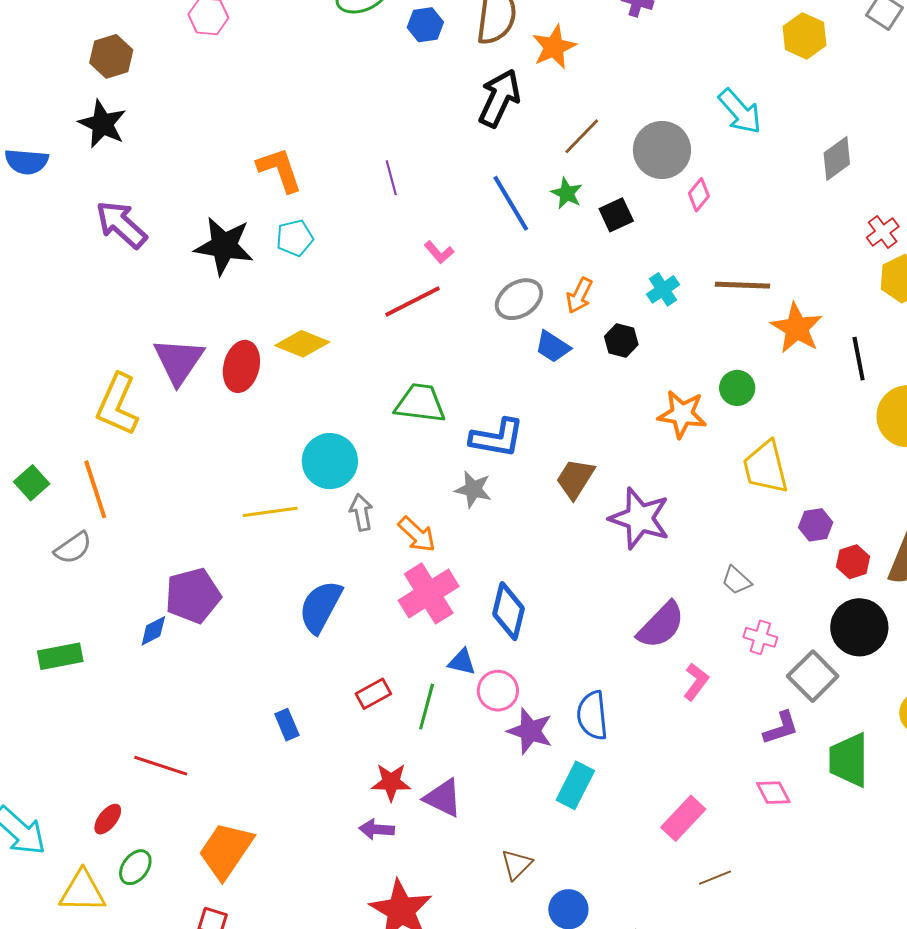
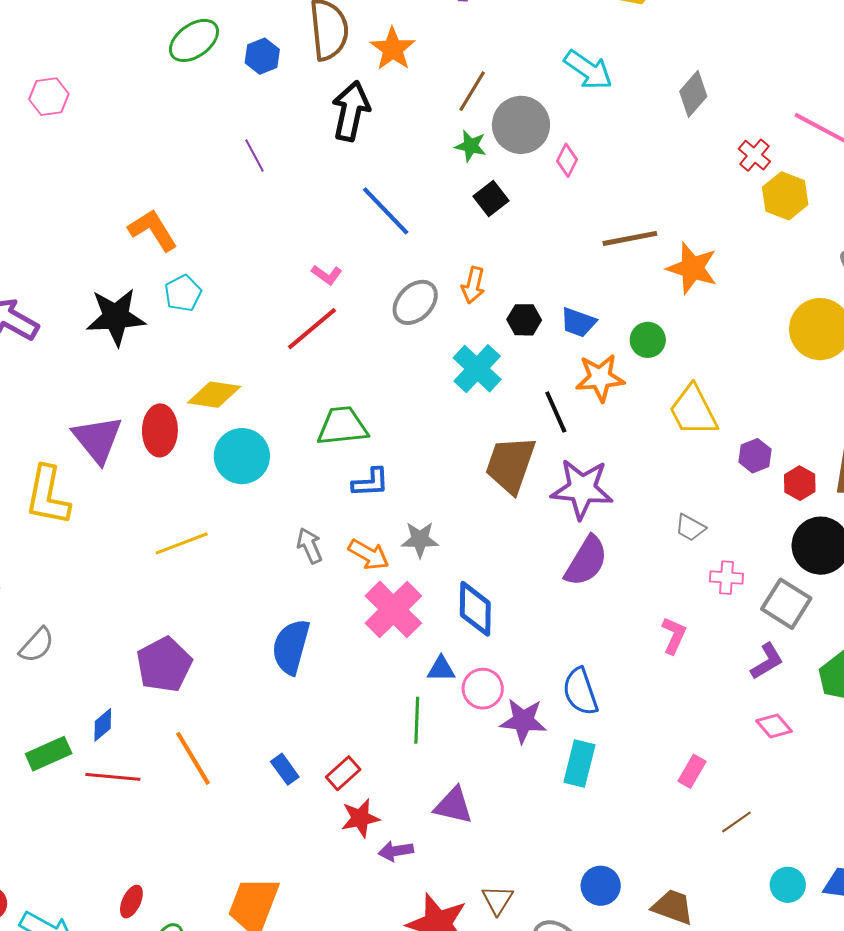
brown line: (582, 136) -> (472, 91), moved
purple line: (391, 178) -> (255, 156), moved
green star: (567, 193) -> (471, 146), moved
cyan cross: (663, 289) -> (477, 369), moved, size x1.5
blue trapezoid: (553, 347) -> (578, 322), moved
black line: (859, 359) -> (556, 412), moved
blue L-shape: (497, 438) -> (370, 482), moved, size x0.7
cyan circle: (330, 461) -> (242, 456), moved
brown trapezoid: (575, 479) -> (510, 465), size x1.4
orange line: (95, 489) -> (193, 758), moved
gray star: (473, 489) -> (420, 540), moved
yellow line: (270, 512) -> (182, 543), moved
purple semicircle: (661, 625) -> (586, 561), moved
blue diamond: (153, 631) -> (103, 725), moved
red rectangle: (373, 694) -> (343, 773), moved
red line: (161, 766) -> (113, 777), moved
red star: (391, 782) -> (360, 818), moved
pink rectangle: (683, 818) -> (692, 771), size x0.7
brown triangle: (517, 864) -> (498, 900), moved

